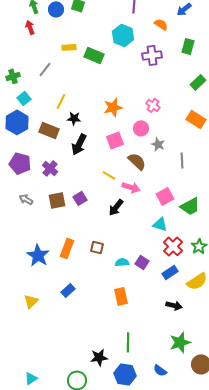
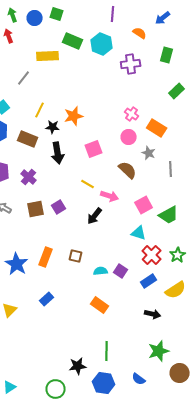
yellow rectangle: (69, 47) -> (48, 56), size x1.5
green rectangle: (94, 55) -> (73, 41), moved
orange star: (113, 107) -> (74, 116), moved
orange rectangle: (196, 119) -> (157, 128), moved
pink circle: (141, 128) -> (129, 137), moved
black arrow: (79, 144) -> (58, 153), turned -35
gray star: (158, 144) -> (149, 153), moved
gray line: (182, 160) -> (171, 169), moved
brown semicircle: (137, 161) -> (128, 170), moved
orange rectangle: (121, 296) -> (100, 305), turned -42

